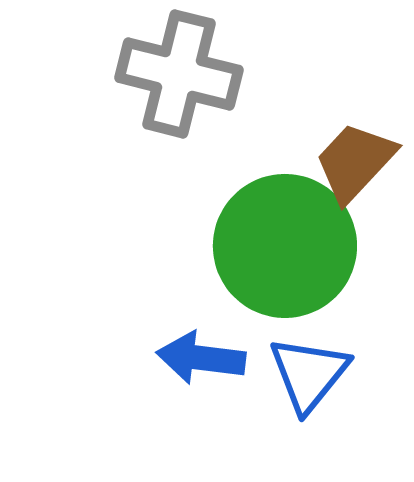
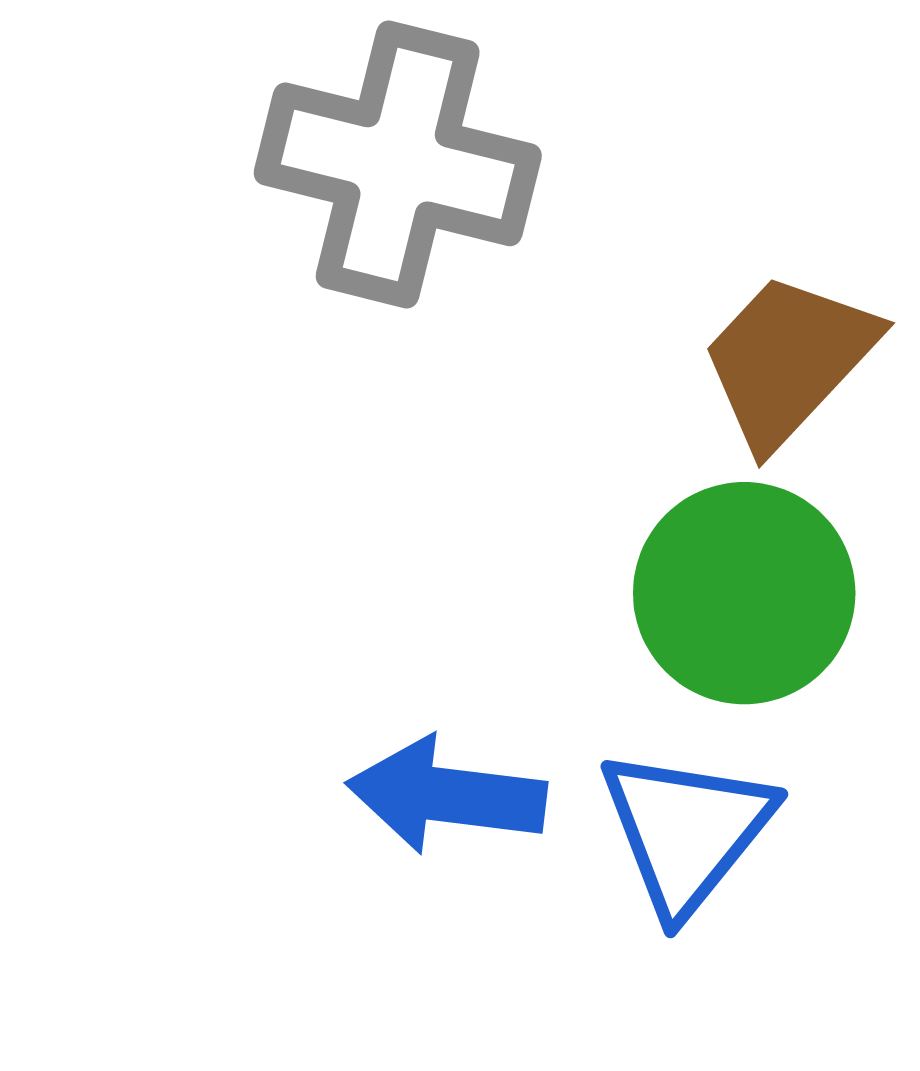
green circle: (285, 246) -> (744, 593), moved, size x0.7

